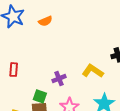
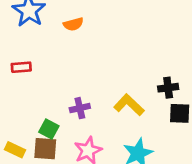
red rectangle: (14, 70) -> (21, 67), moved, turned 72

